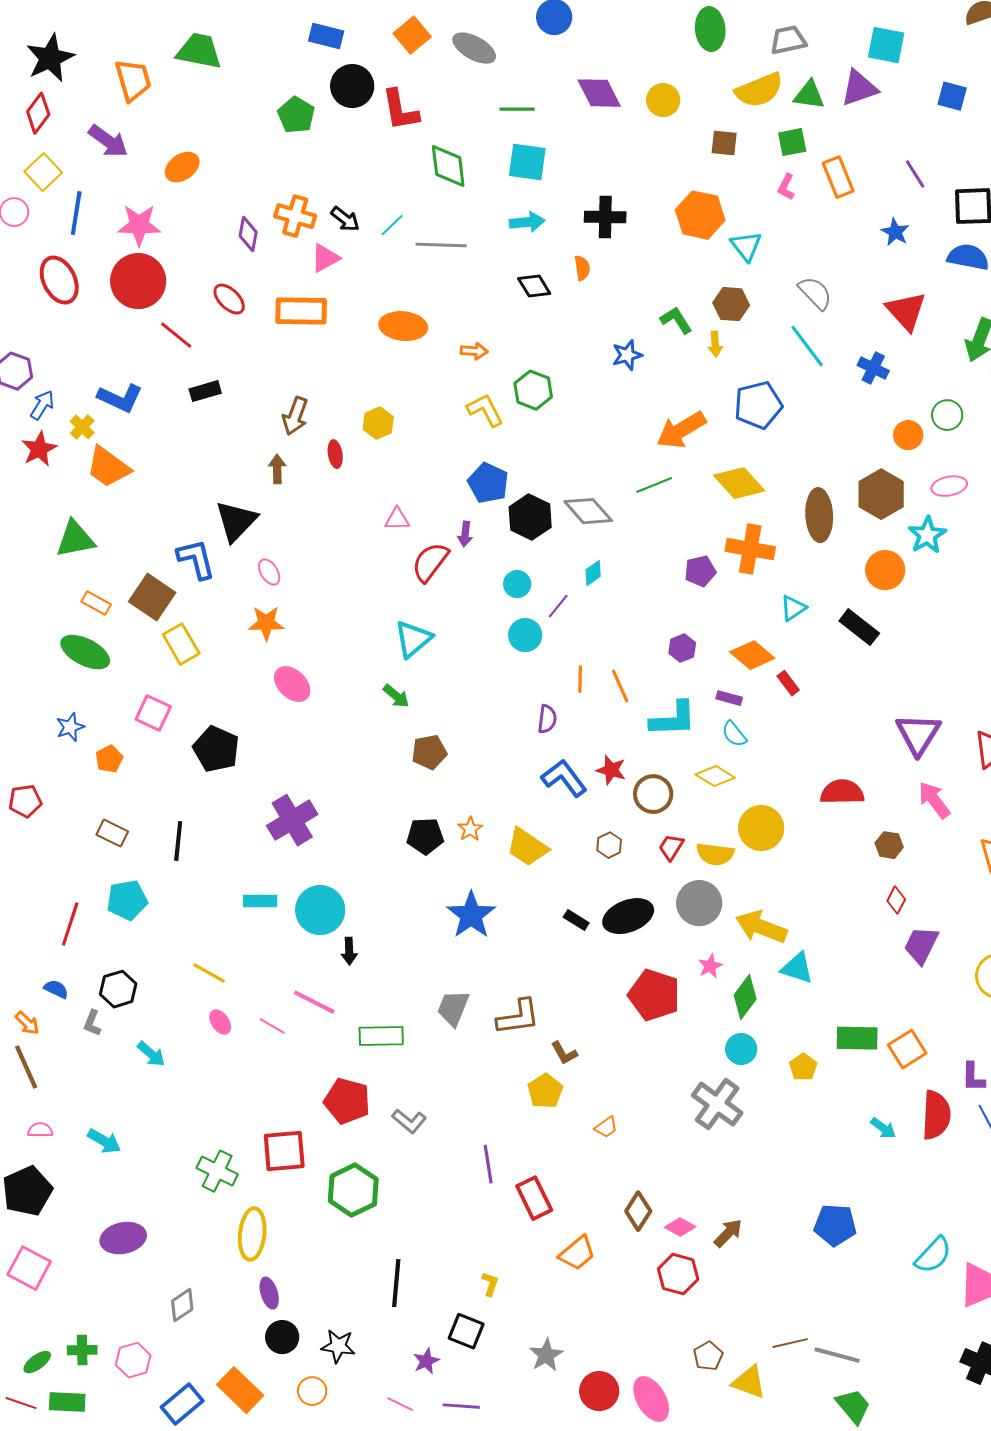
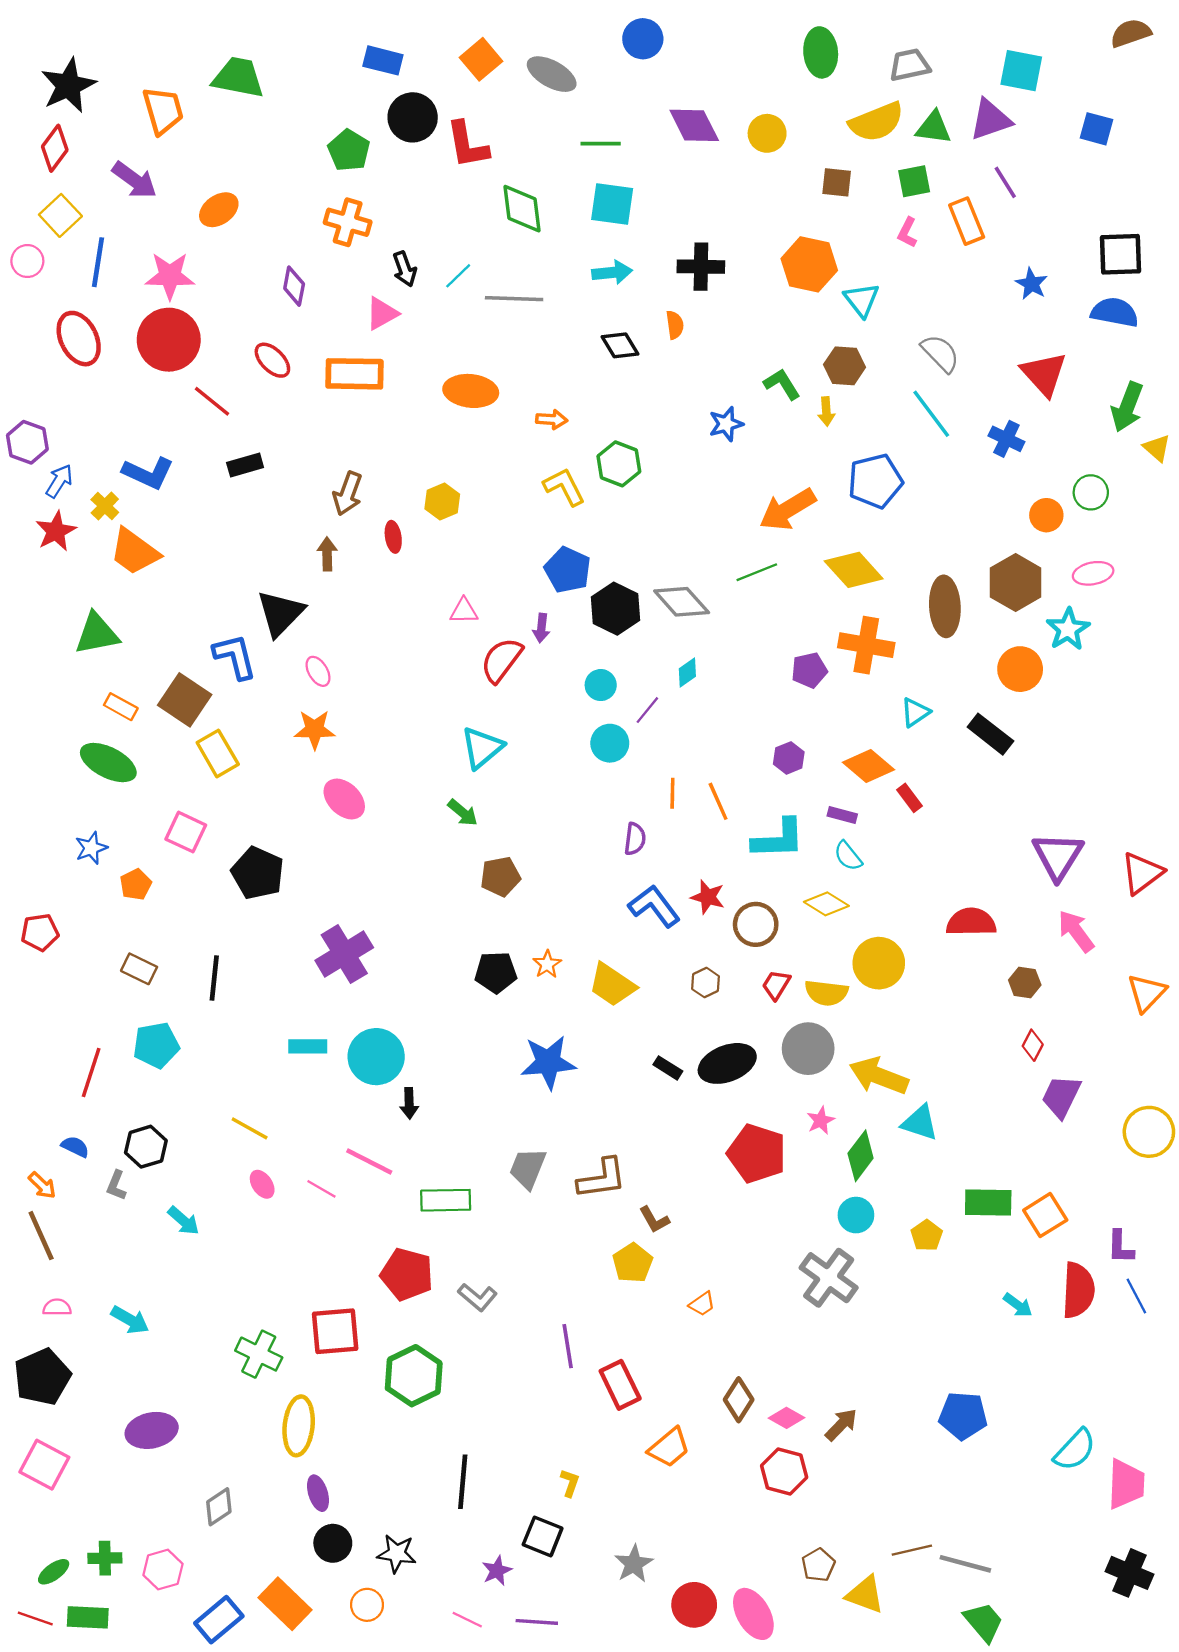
purple line: (915, 174) -> (1005, 182), moved
orange cross: (295, 216) -> (348, 222), moved
black arrow: (345, 219) -> (405, 269), turned 32
blue star: (471, 915) -> (548, 1062), turned 30

